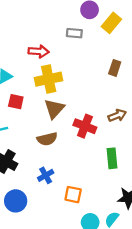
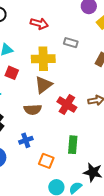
gray rectangle: (74, 33) -> (71, 43), moved
red arrow: (39, 51) -> (39, 24), moved
green rectangle: (112, 158) -> (73, 145), moved

